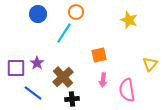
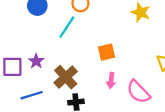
pink semicircle: (127, 90) -> (138, 92), turned -35
blue line: (33, 93) -> (32, 95), turned -54

